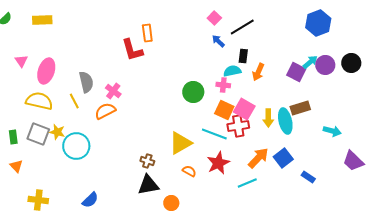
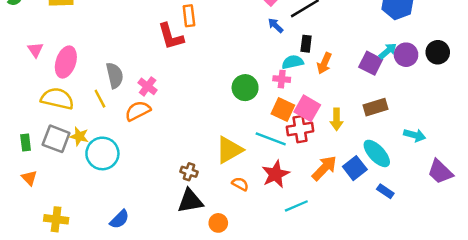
cyan ellipse: (285, 121) -> (377, 153), moved, turned -30
cyan line: (247, 183) -> (296, 206), moved

